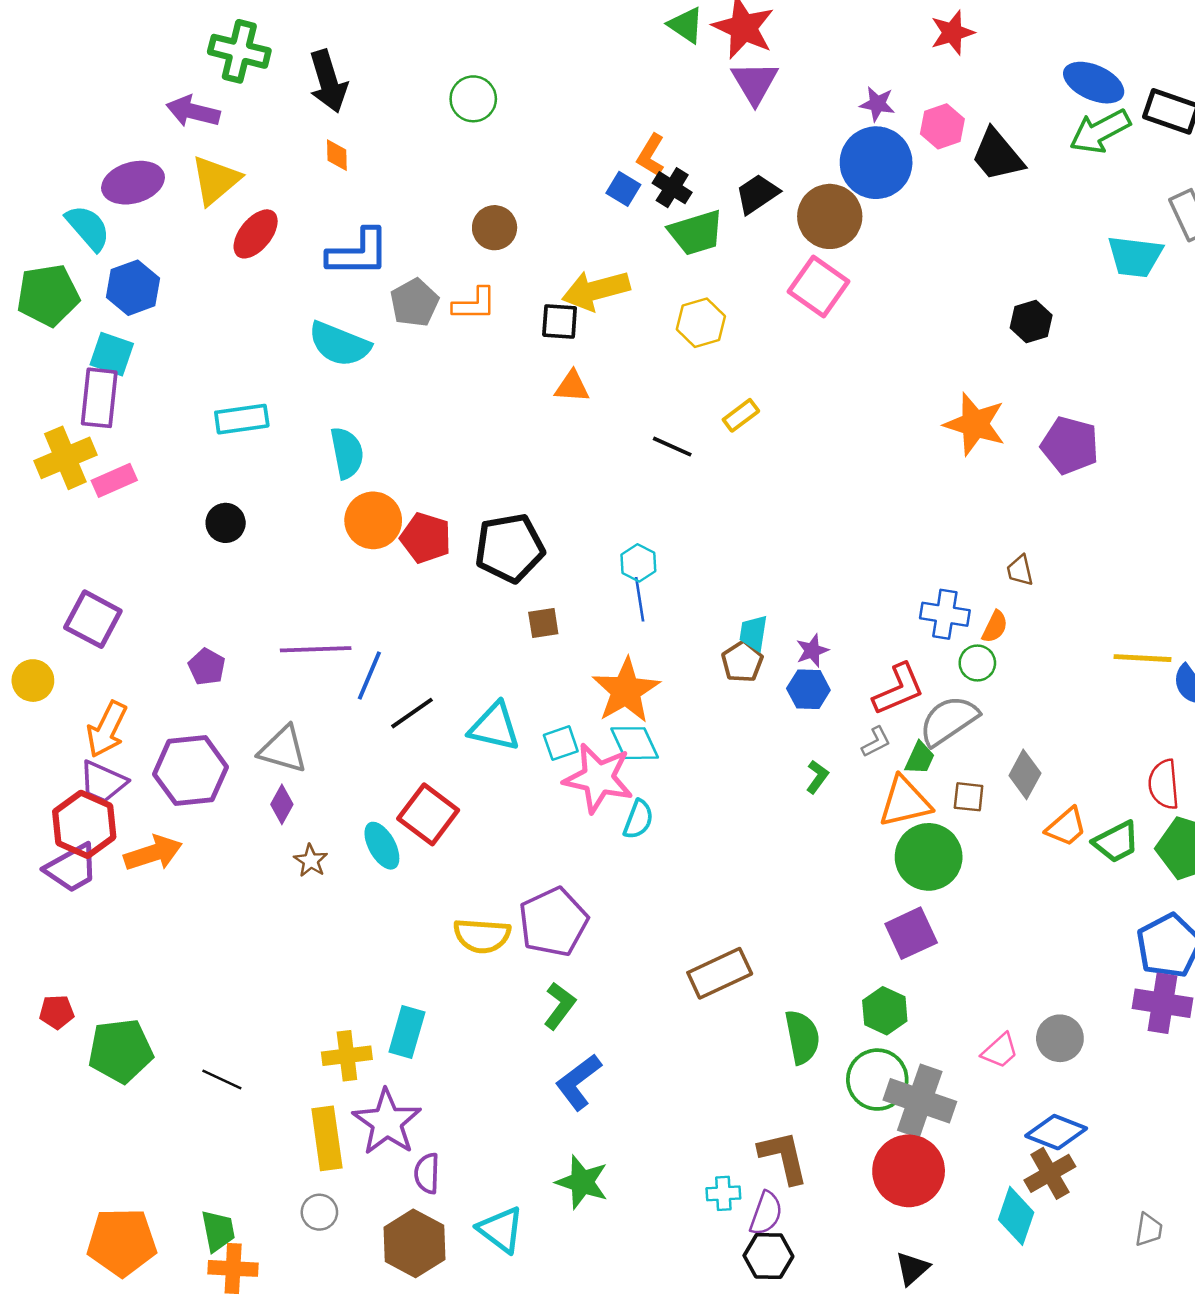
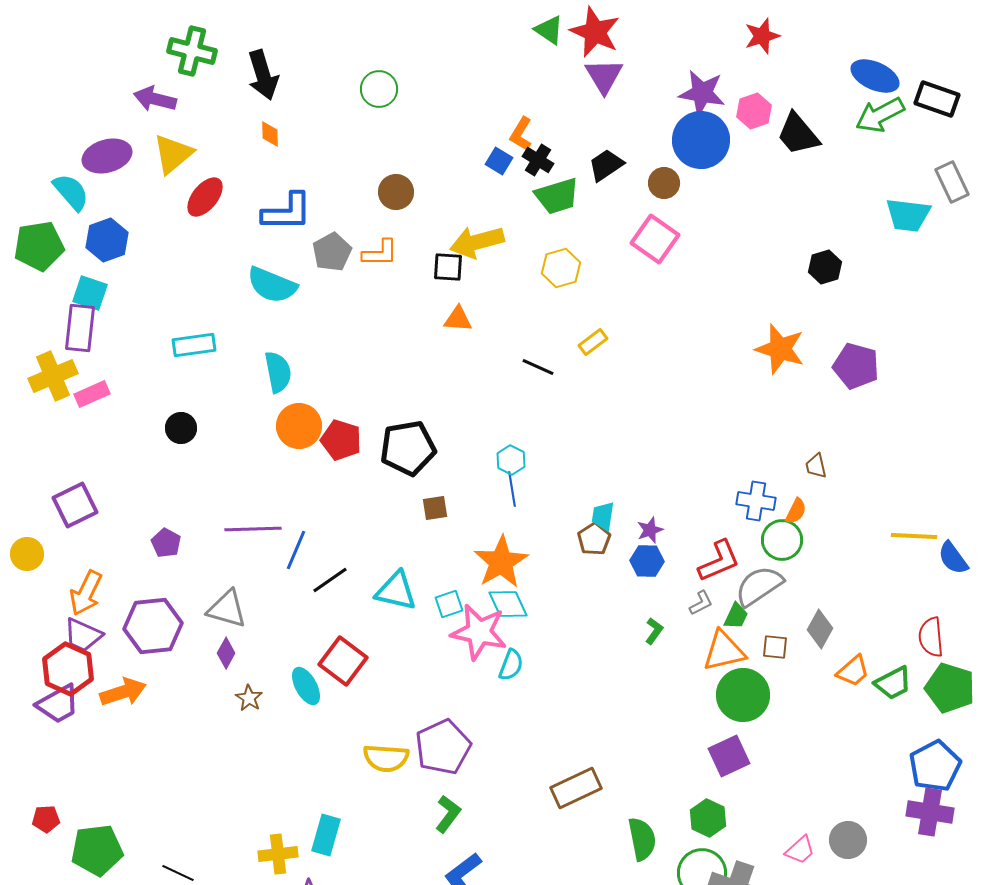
purple star: (877, 104) -> (702, 93), size x1.6
brown circle: (830, 216) -> (664, 183), size x0.6
purple square: (93, 619) -> (75, 505), turned 36
green circle: (977, 663) -> (782, 540), size x1.4

